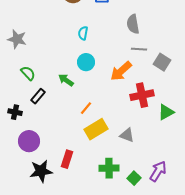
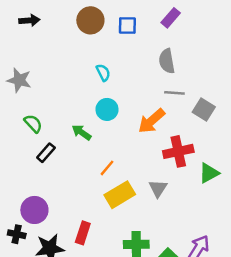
cyan semicircle: (83, 33) -> (103, 73), turned 144
black cross: (15, 112) -> (17, 234), moved
gray triangle: (127, 135) -> (158, 188), moved, turned 42

